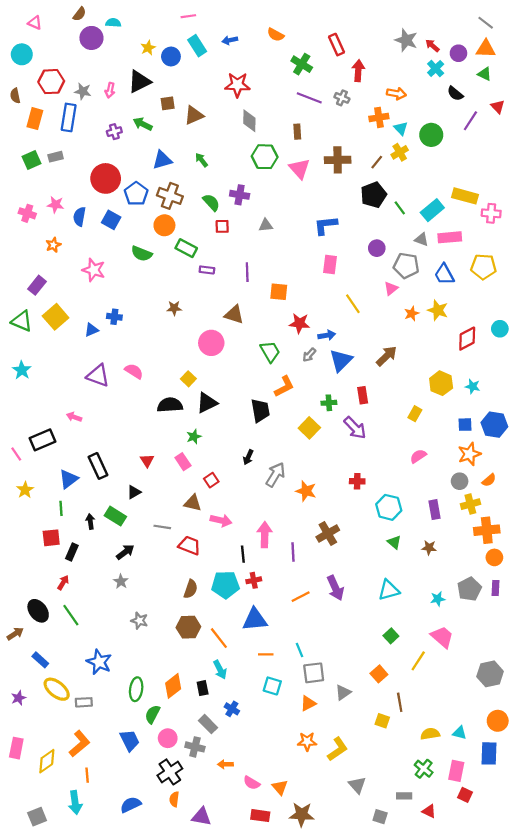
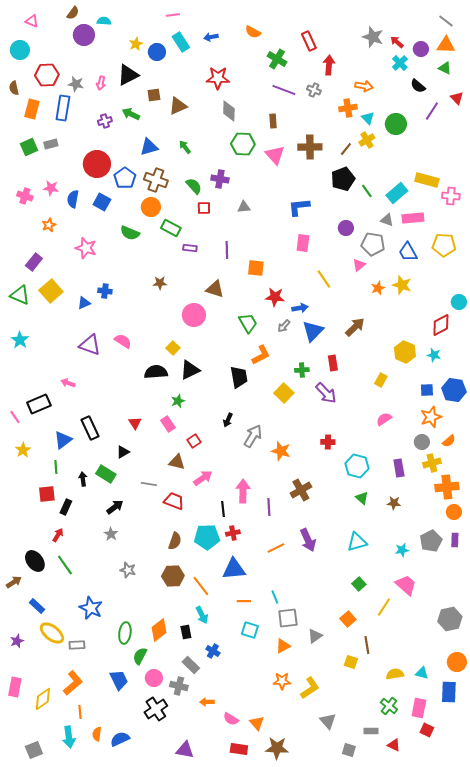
red diamond: (467, 339) -> (441, 325), moved
pink arrow: (221, 520) -> (203, 478), turned -48
orange semicircle: (174, 799) -> (97, 734), moved

